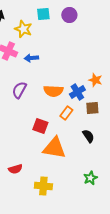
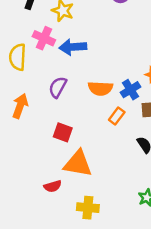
blue arrow: (31, 58) -> (73, 47), size x1.5
red square: (40, 126) -> (63, 132), moved
orange triangle: (54, 148) -> (78, 164), moved

